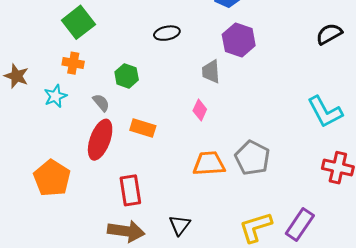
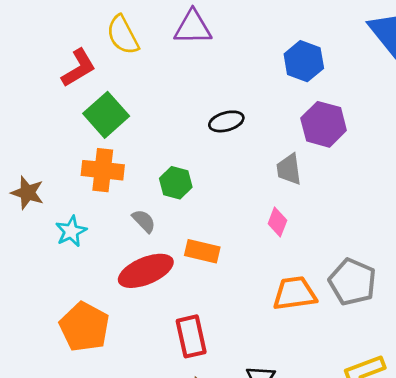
orange cross: (73, 63) -> (103, 170), size x1.4
cyan star: (55, 96) -> (71, 231), moved
red ellipse: (100, 140) -> (146, 271), turned 51

